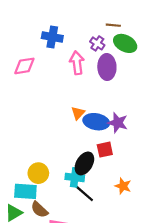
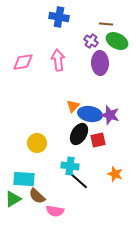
blue cross: (52, 37) -> (59, 17), moved
pink arrow: (77, 63) -> (58, 60), moved
black ellipse: (84, 163) -> (79, 134), moved
yellow circle: (38, 173) -> (37, 143), moved

